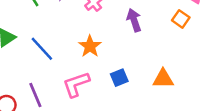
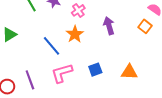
orange star: (90, 46) -> (75, 34), moved
blue line: (42, 49) -> (52, 46), moved

